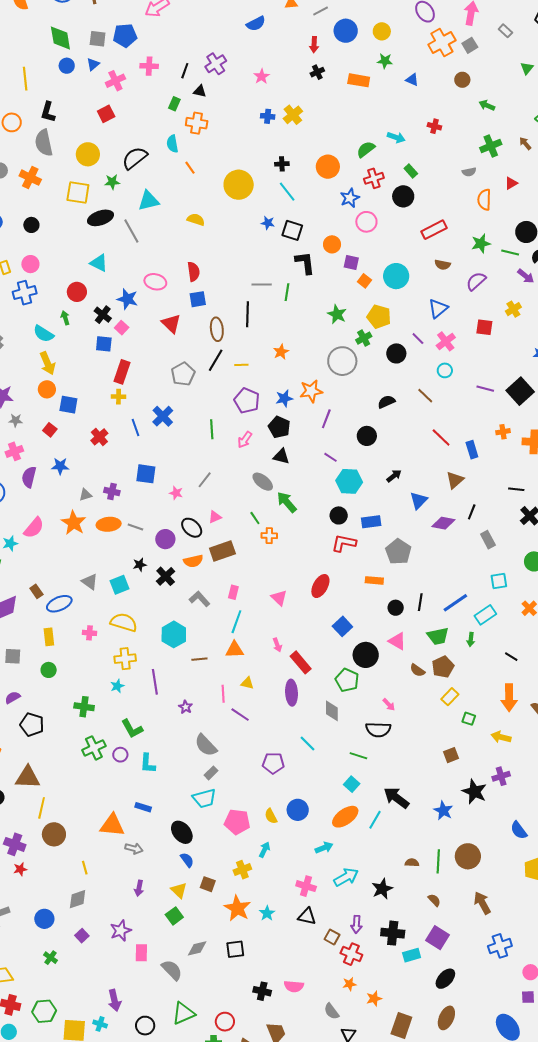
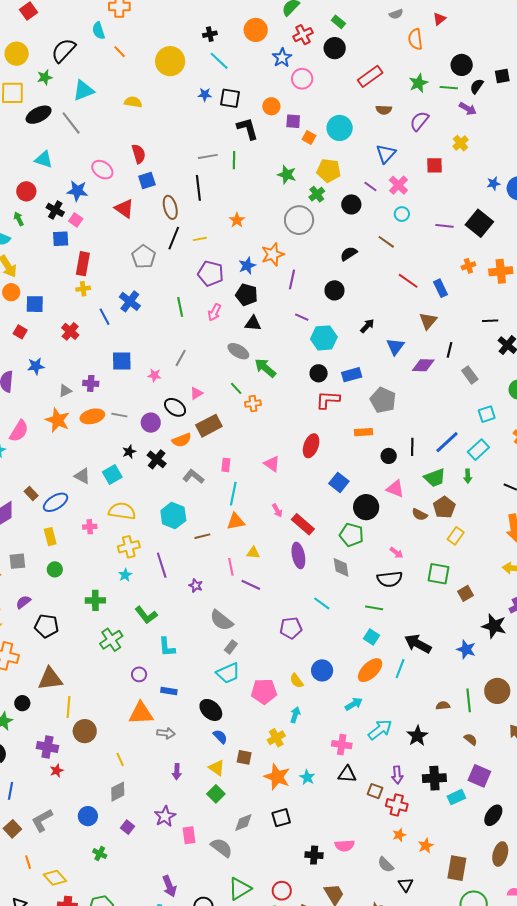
pink ellipse: (155, 282) -> (102, 170), turned 30
green square: (469, 719) -> (438, 574), moved, size x1.6
purple circle: (120, 755) -> (139, 674), moved

